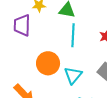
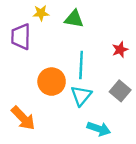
cyan line: (73, 35) -> (81, 65), moved

